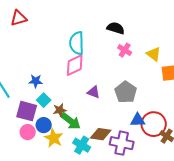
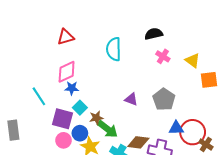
red triangle: (19, 18) -> (66, 37), moved
black semicircle: (116, 28) -> (154, 34), turned -30
pink diamond: (75, 65) -> (67, 72), moved

